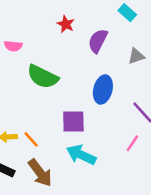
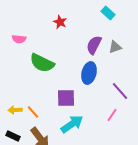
purple semicircle: (98, 41) -> (94, 45), moved
cyan arrow: (81, 155) -> (72, 124), turned 120

